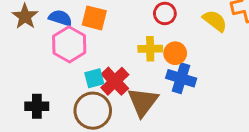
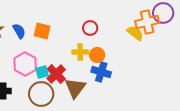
blue semicircle: (60, 18) -> (19, 31), turned 42
yellow semicircle: (215, 21) -> (135, 33), moved
pink hexagon: (69, 44) -> (25, 64), moved

